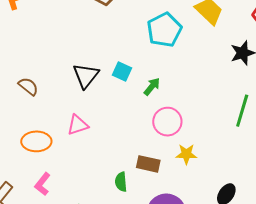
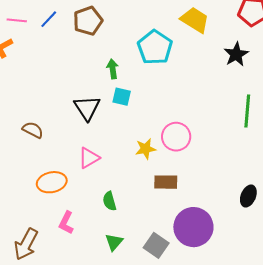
green arrow: (152, 87) -> (113, 69), moved, turned -36
yellow star: (186, 154) -> (146, 149), moved
green semicircle: (121, 182) -> (109, 201), moved

